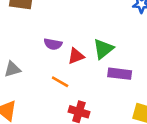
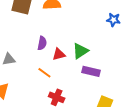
purple semicircle: (53, 44) -> (42, 43), turned -96

